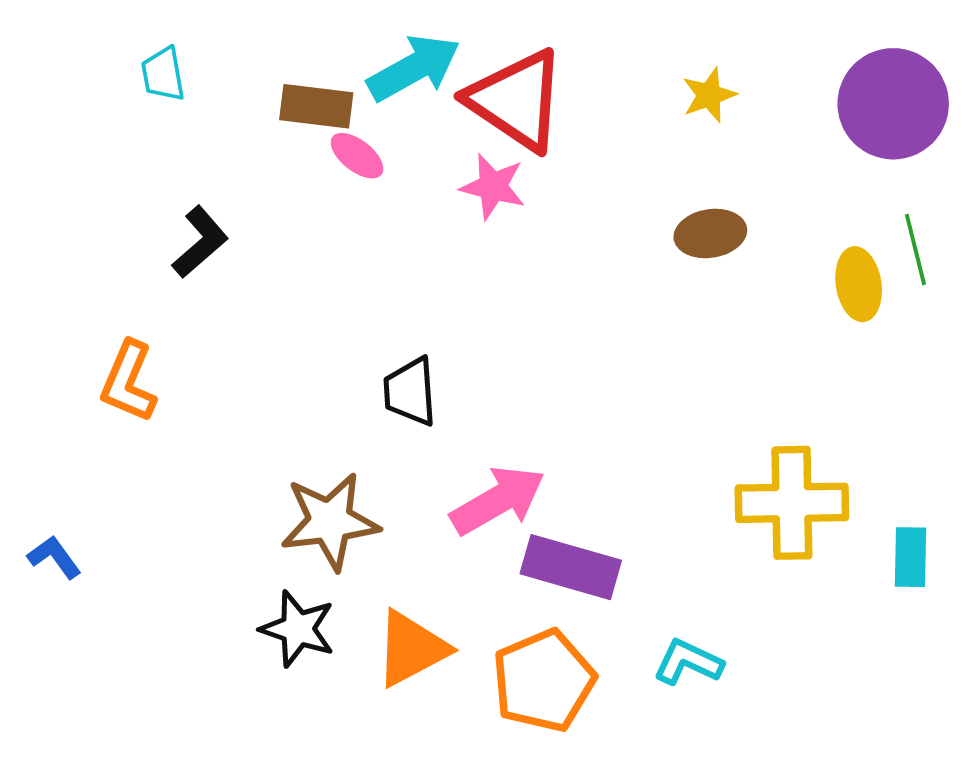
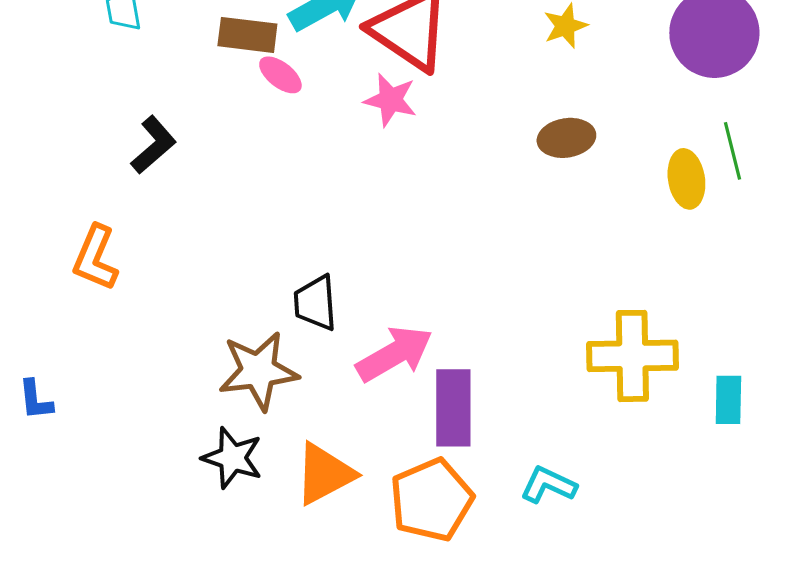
black trapezoid: (410, 392) -> (315, 303), moved
blue L-shape: (54, 557) -> (35, 400), turned -150
purple rectangle: (571, 567) -> (453, 408), turned 74

